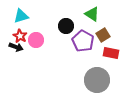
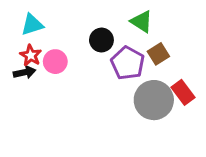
black arrow: (16, 47) -> (24, 72), turned -32
red rectangle: (111, 53) -> (183, 92), moved, turned 42
gray circle: (97, 80) -> (154, 100), moved

